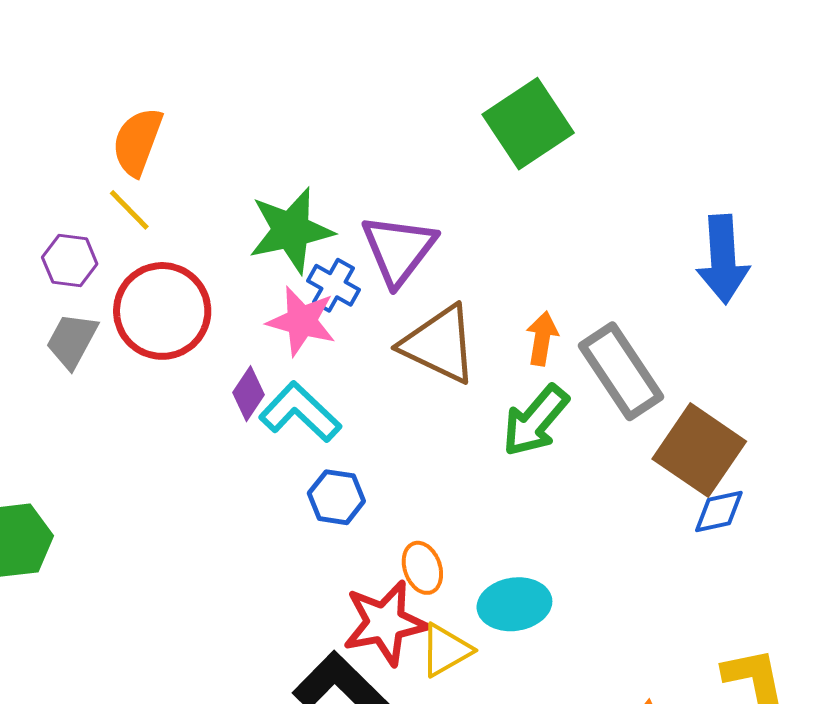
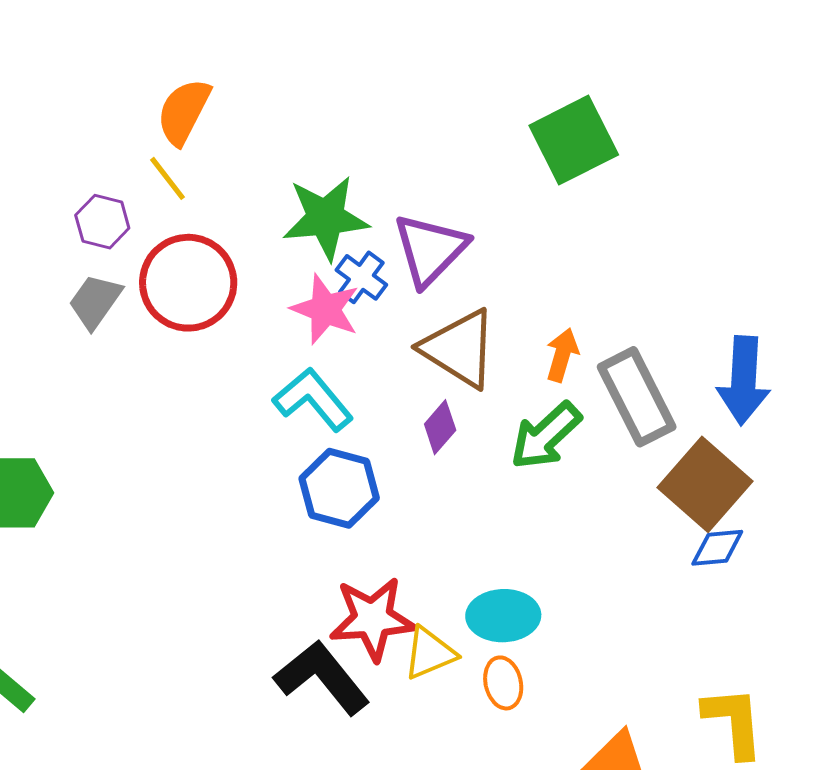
blue arrow: (723, 259) -> (744, 380), moved
purple diamond: (248, 394) -> (440, 427), moved
blue hexagon: (336, 497) -> (339, 488), size x1.4
orange ellipse: (422, 568) -> (503, 683), moved

